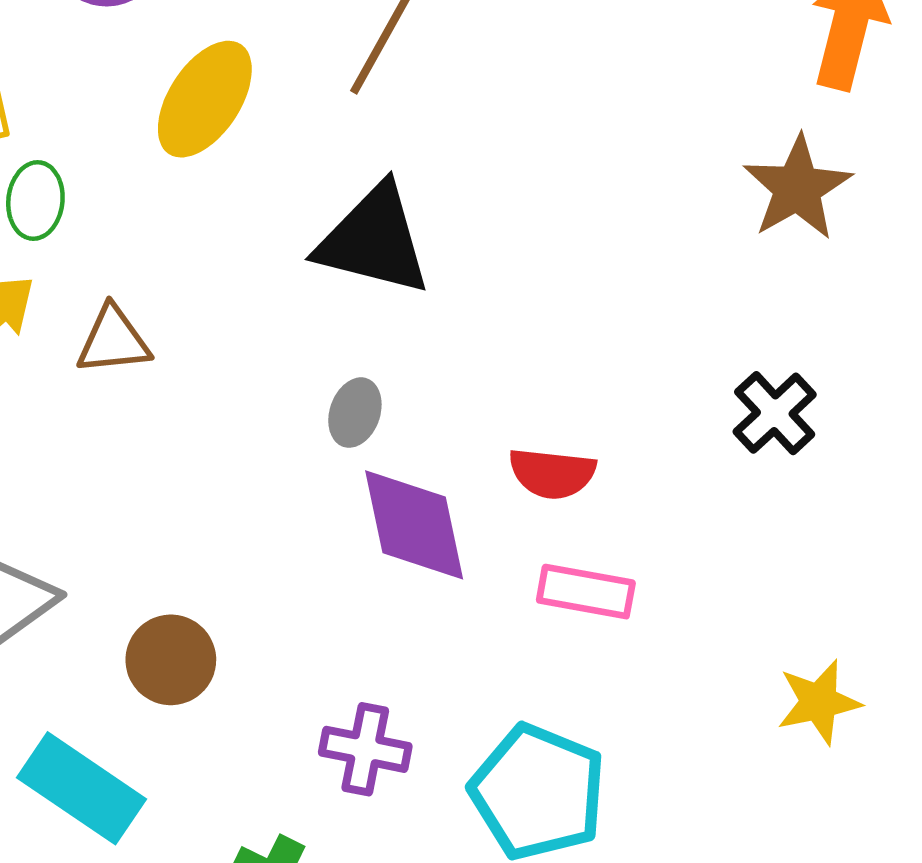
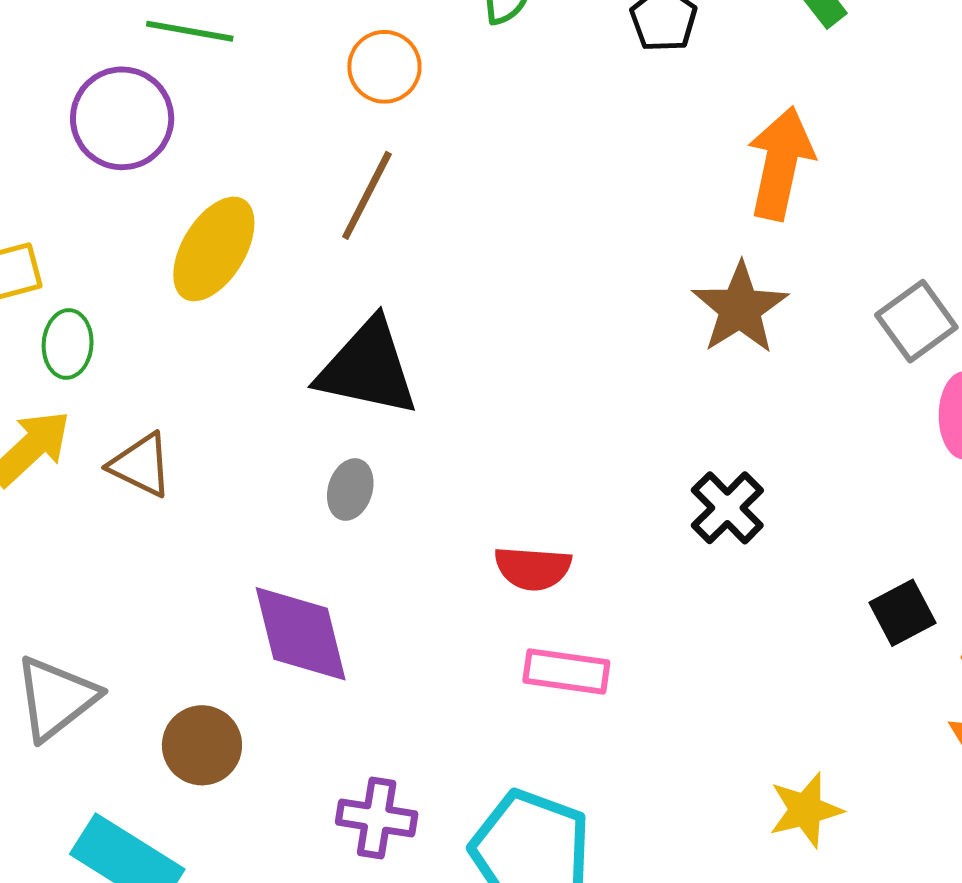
brown triangle: (113, 340) -> (141, 465), turned 34
gray ellipse: (355, 413) -> (350, 490), moved
purple diamond: (414, 525) -> (301, 634), moved
yellow star: (819, 702) -> (806, 810), moved

